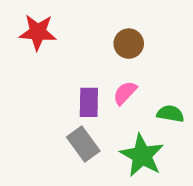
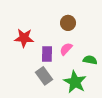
red star: (38, 32) -> (24, 38), moved

